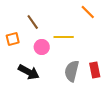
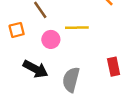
gray semicircle: (72, 71) -> (71, 80), moved

